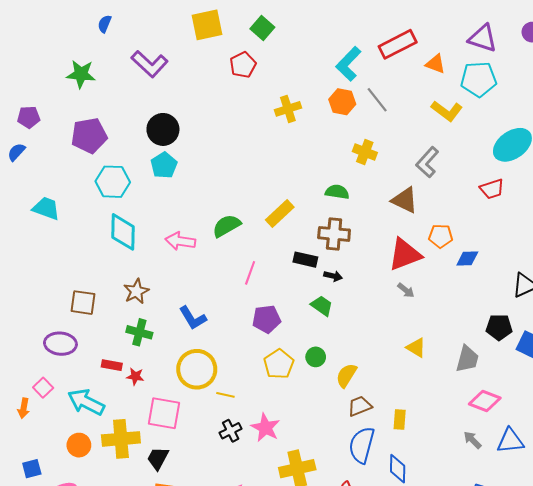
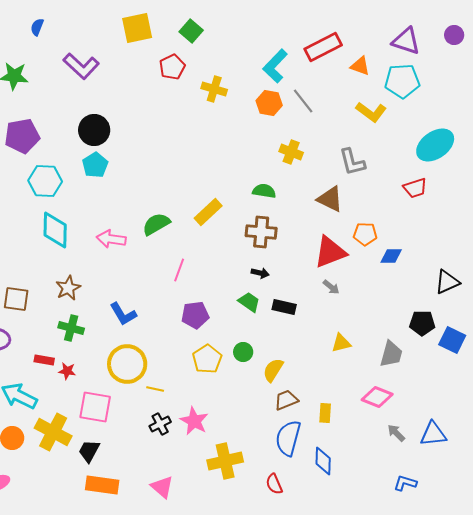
yellow cross: (288, 109) -> (214, 89), moved, turned 35
gray L-shape: (427, 162) -> (352, 162), turned -56
black rectangle: (305, 260) -> (284, 307), moved
yellow triangle: (416, 348) -> (341, 343), turned -45
pink diamond: (485, 401) -> (377, 397), moved
yellow cross: (121, 439) -> (53, 432), turned 33

